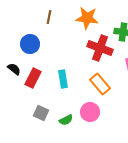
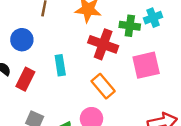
cyan rectangle: (63, 79) -> (60, 65), moved

